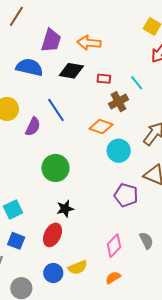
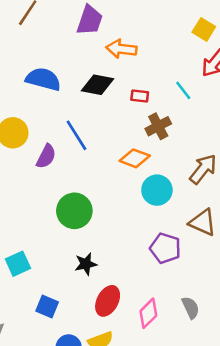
purple trapezoid: (51, 40) -> (90, 20), moved
cyan line: (137, 83) -> (183, 90), moved
red ellipse: (53, 235) -> (108, 301), moved
blue square: (16, 241) -> (47, 306), moved

